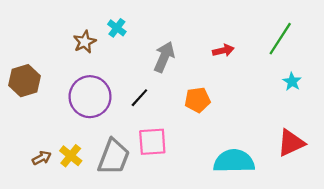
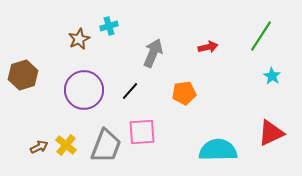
cyan cross: (117, 28) -> (109, 26), turned 36

